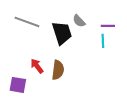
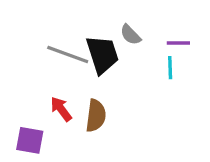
gray line: (27, 22) -> (68, 55), moved

